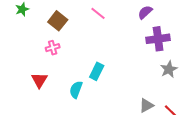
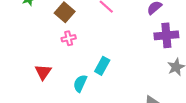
pink cross: (53, 48) -> (69, 38), moved

